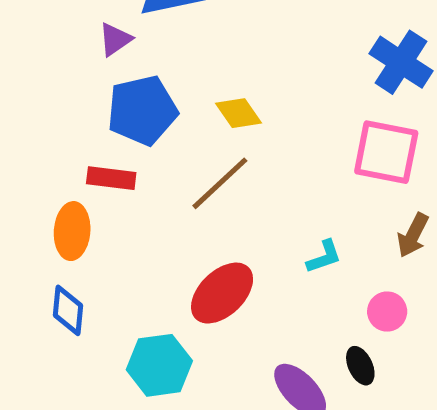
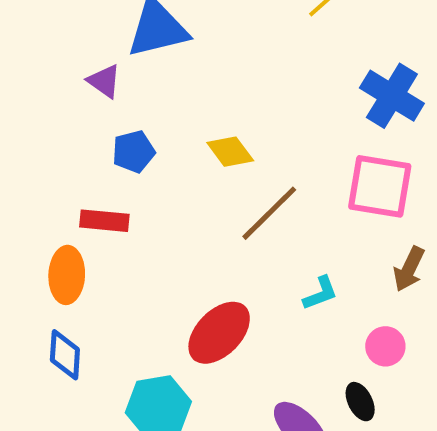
purple triangle: (115, 39) -> (104, 81), turned -48
blue pentagon: (142, 110) -> (133, 152), size x0.6
brown line: (220, 183) -> (269, 213), moved

